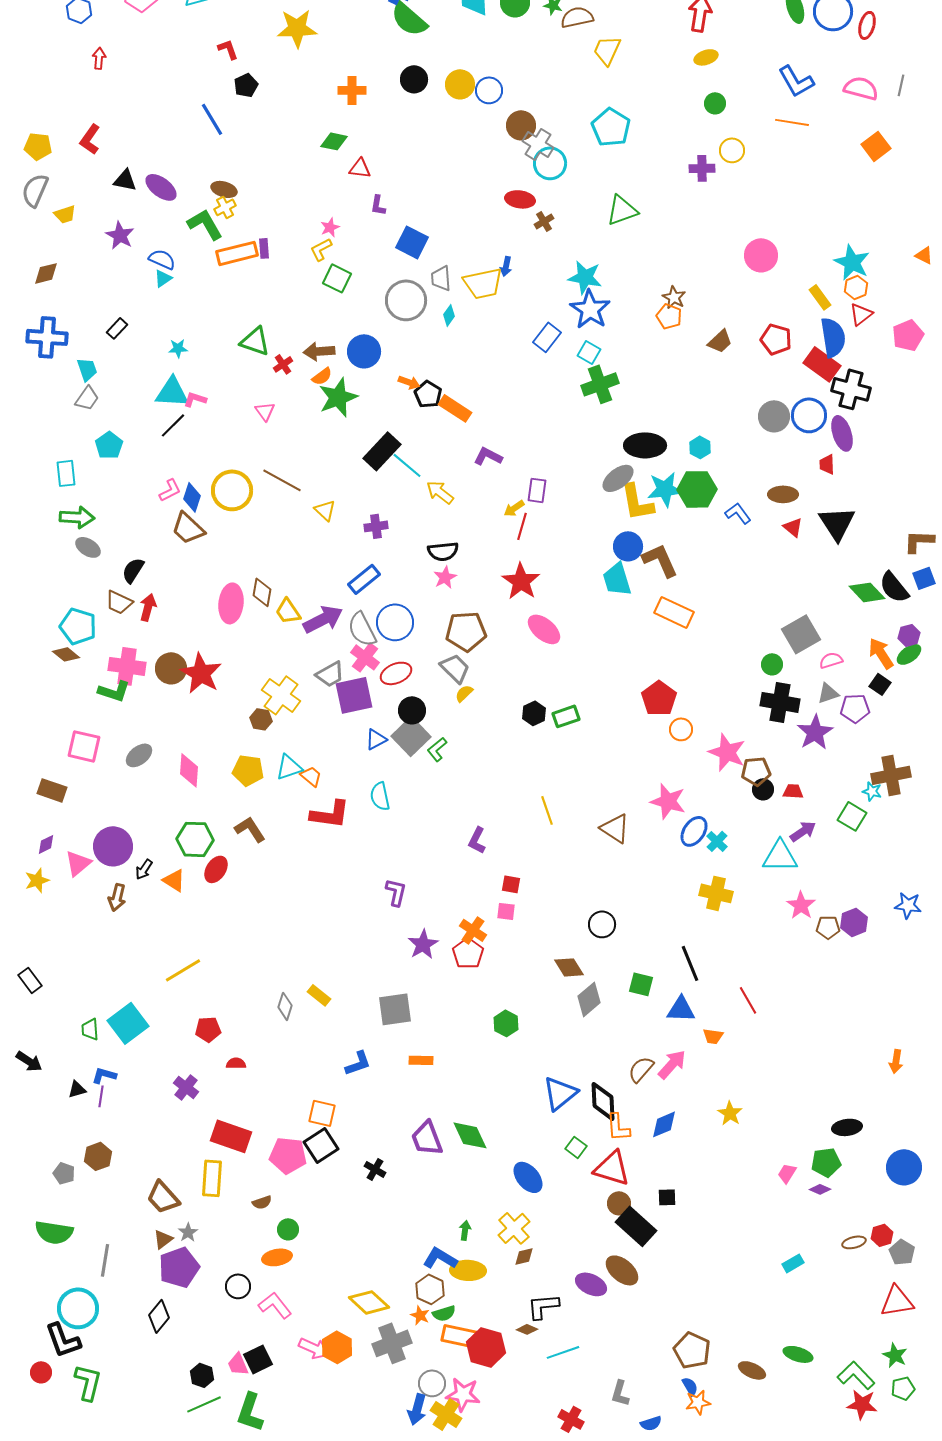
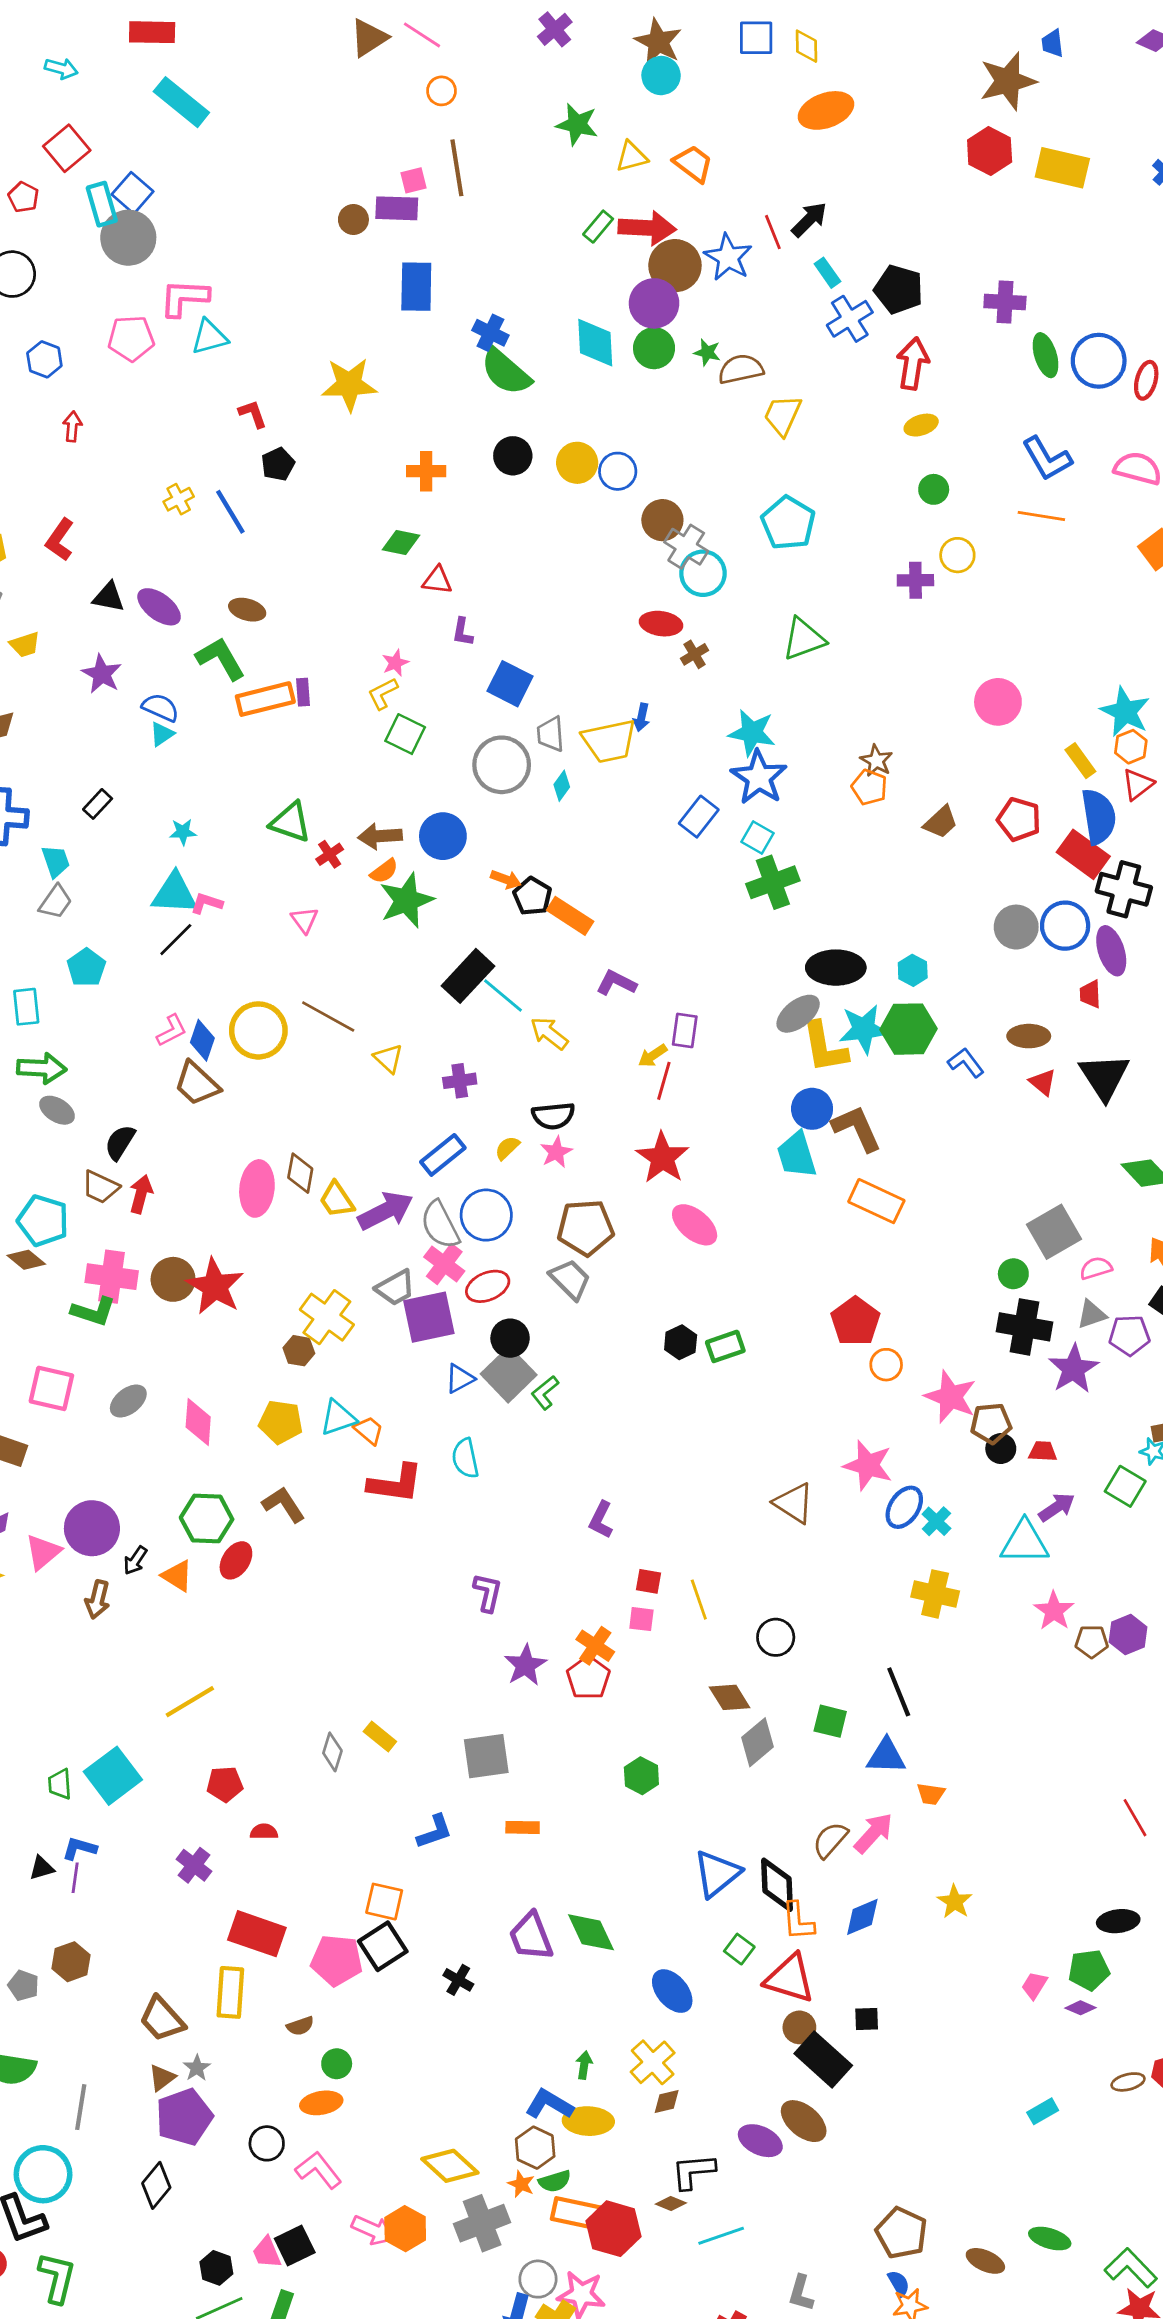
yellow cross: (225, 207) -> (179, 499), moved
yellow semicircle: (464, 693) -> (507, 1148), moved
yellow line: (547, 810) -> (699, 1600), moved
red line: (748, 1000) -> (1135, 1818), moved

